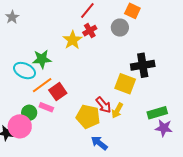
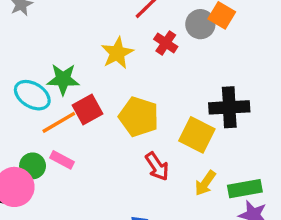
gray circle: (120, 28) -> (200, 24), moved
red cross: (90, 31) -> (166, 43), moved, turned -32
red square: (58, 92) -> (88, 110), moved
yellow arrow: (117, 110) -> (205, 183), moved
yellow pentagon: (88, 117) -> (139, 117), moved

